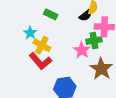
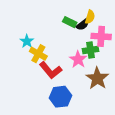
green rectangle: (51, 14) -> (70, 22), moved
red L-shape: (40, 61) -> (51, 70), moved

